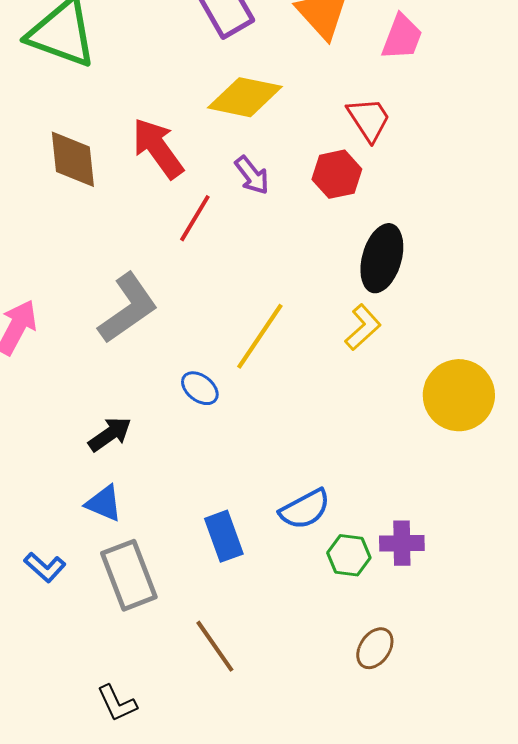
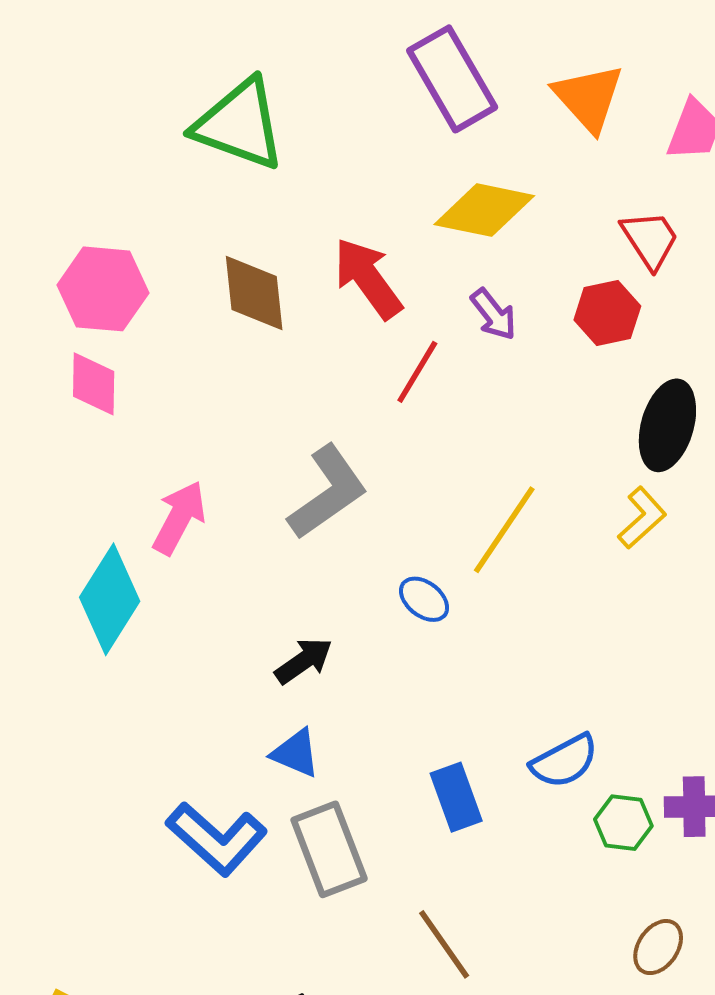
blue L-shape: (45, 567) -> (217, 839), size x1.8

